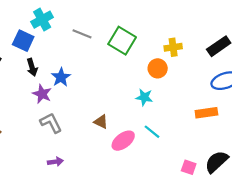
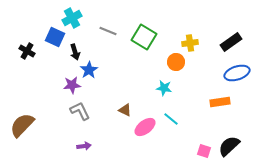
black arrow: (32, 67) -> (75, 52), moved
purple star: (42, 94) -> (72, 85), turned -30

